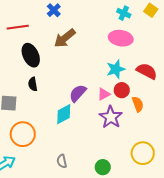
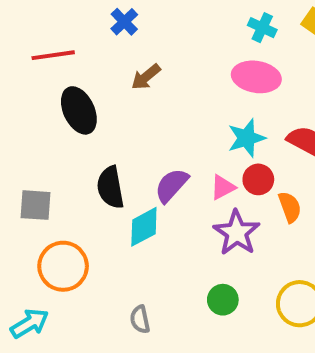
brown arrow: (65, 38) -> (146, 77), size x0.7
black semicircle: (33, 84) -> (110, 187), moved, size x1.5
green circle: (103, 167) -> (223, 300), moved

